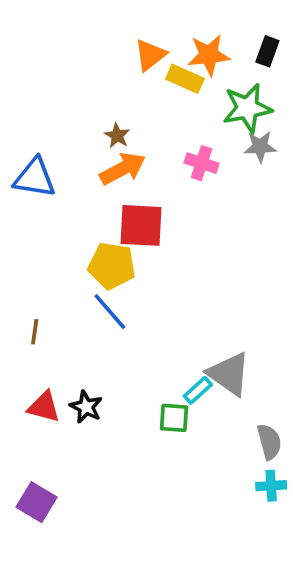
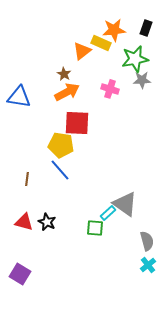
orange triangle: (150, 55) -> (82, 51), moved
brown line: (35, 332) -> (27, 179), moved
cyan cross: (271, 486) -> (148, 265), turned -35

